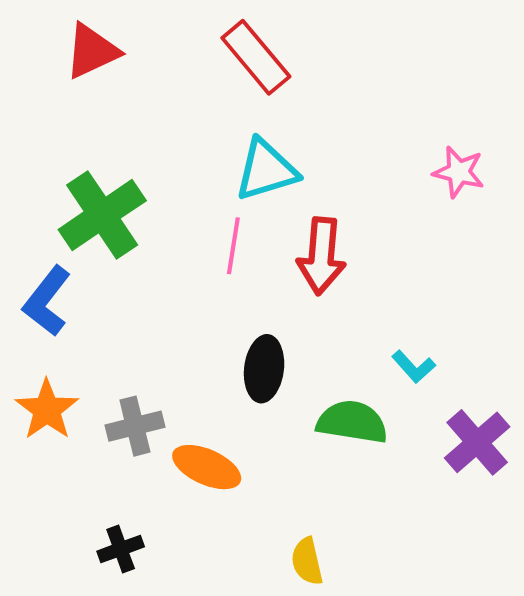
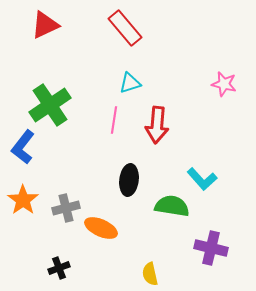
cyan triangle: (266, 170) -> (130, 83), size x0.7
cyan L-shape: (414, 367) -> (202, 179), size x1.4
purple cross: (477, 442) -> (211, 248), moved, turned -36

